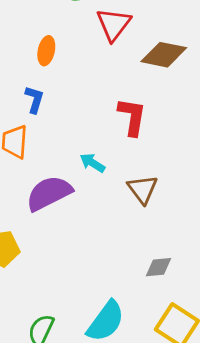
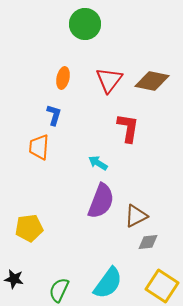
red triangle: (114, 24) -> (109, 80), moved
brown triangle: (143, 189) -> (136, 216), moved, turned 40
purple semicircle: (49, 193) -> (101, 201), moved, turned 138

